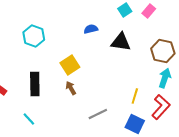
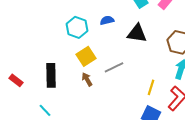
cyan hexagon: (34, 36) -> (77, 27), moved
gray line: (98, 114) -> (114, 67), moved

